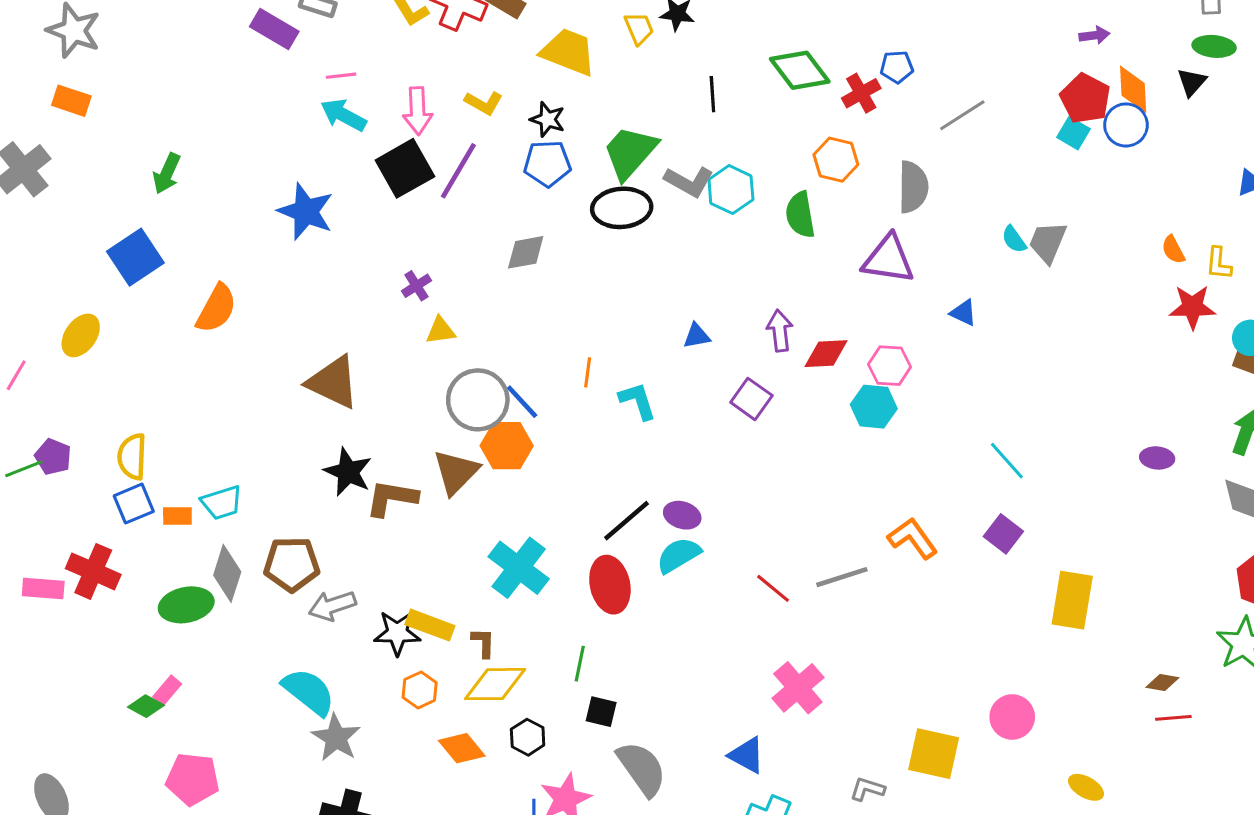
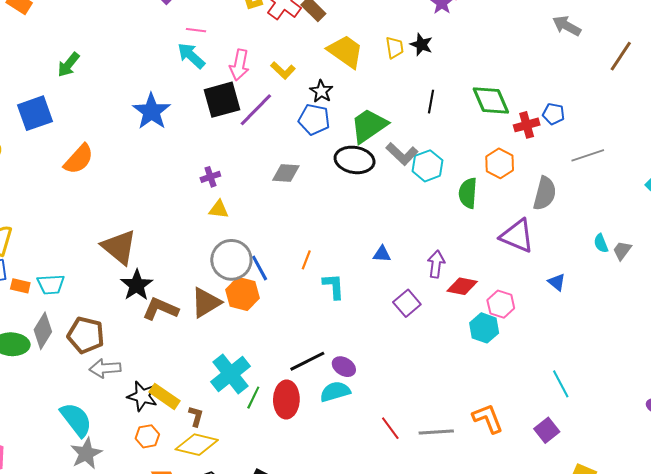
gray trapezoid: (1048, 242) -> (622, 250), size x0.7
brown triangle: (333, 382) -> (119, 247), moved
green line: (580, 664) -> (253, 398), moved

